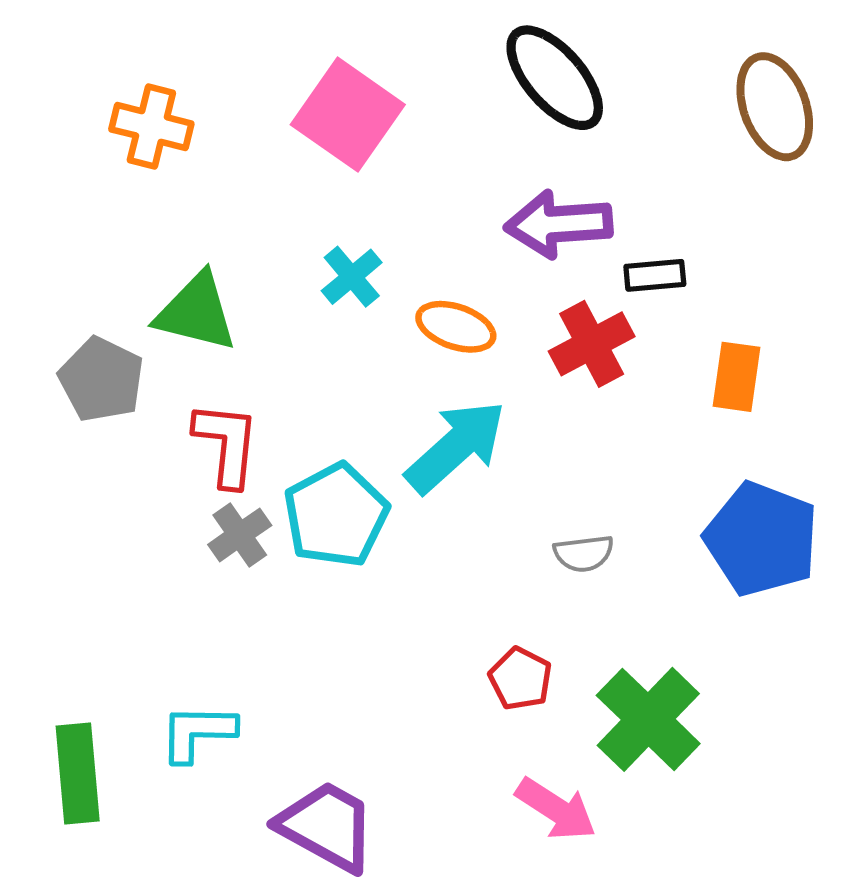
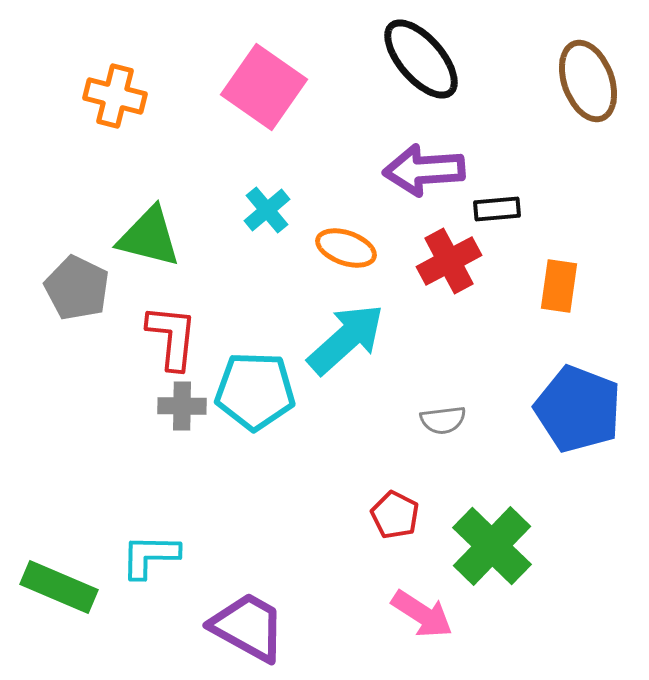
cyan pentagon: (336, 515) -> (255, 391), turned 30
gray cross: (240, 535) -> (182, 406), turned 36
green rectangle: (78, 773) -> (59, 587), turned -62

